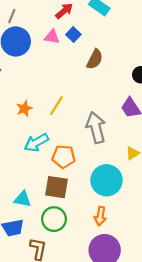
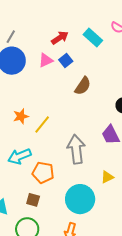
pink triangle: (52, 37) -> (46, 60), turned -42
orange star: (24, 109) -> (21, 116), moved
brown square: (57, 187) -> (33, 200), size x0.6

